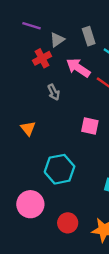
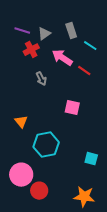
purple line: (32, 26) -> (22, 31), moved
orange triangle: (28, 128) -> (21, 122), moved
red circle: (68, 223) -> (39, 191), moved

